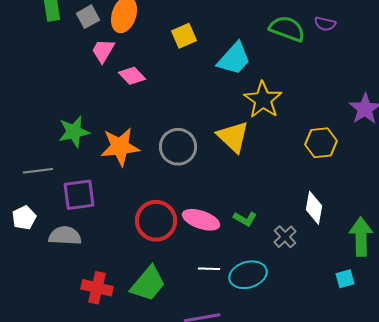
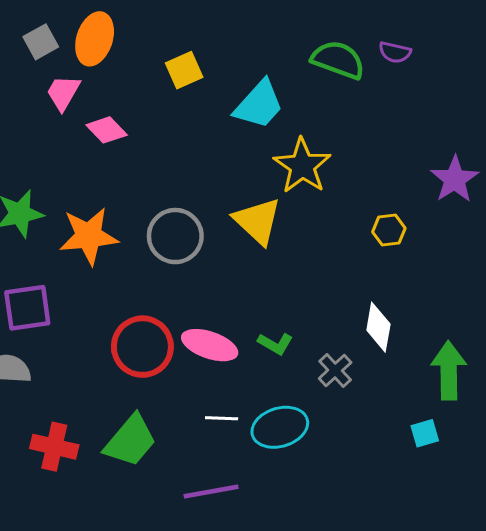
yellow hexagon: (321, 143) -> (389, 230), size x0.7

